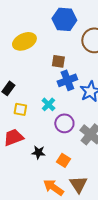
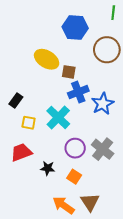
yellow ellipse: (24, 41) -> (47, 59), moved, turned 55
cyan cross: (48, 104) -> (58, 117), size x1.6
purple circle: (64, 123) -> (75, 148), moved

